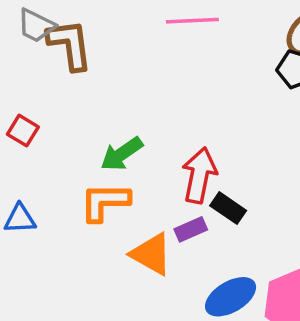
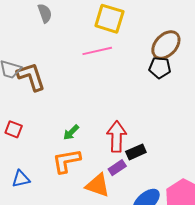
green arrow: (122, 154) -> (71, 132), size x0.7
black rectangle: (228, 208) -> (136, 152), turned -48

